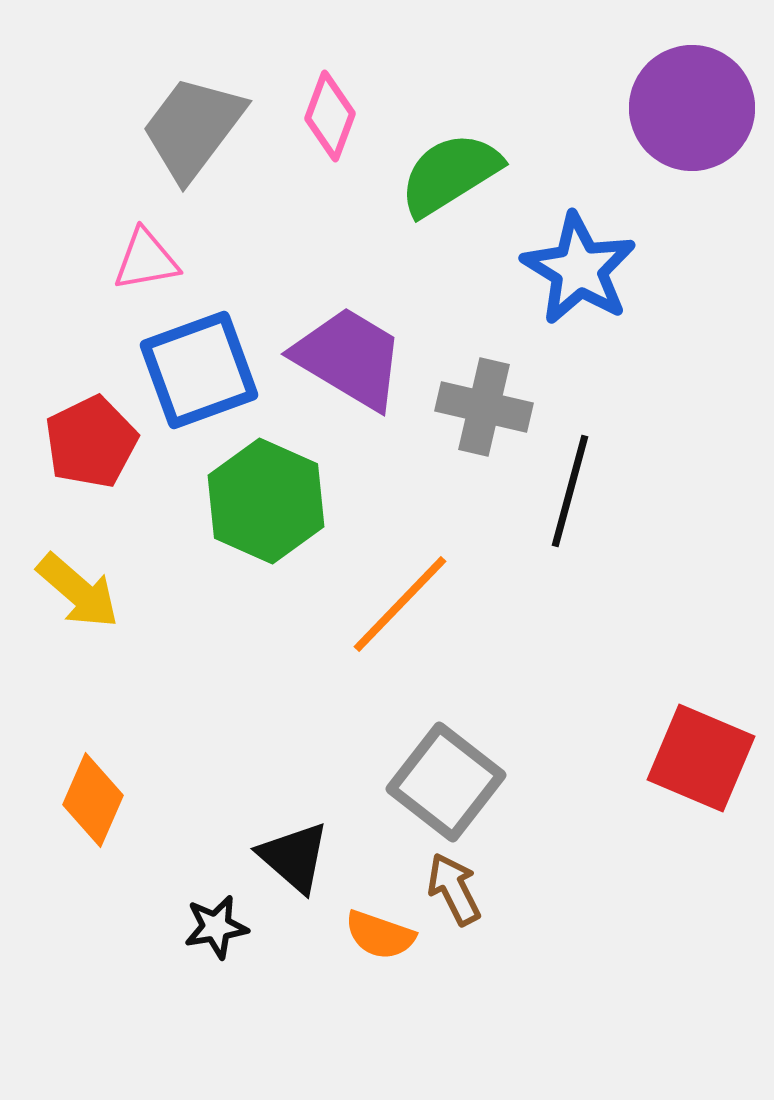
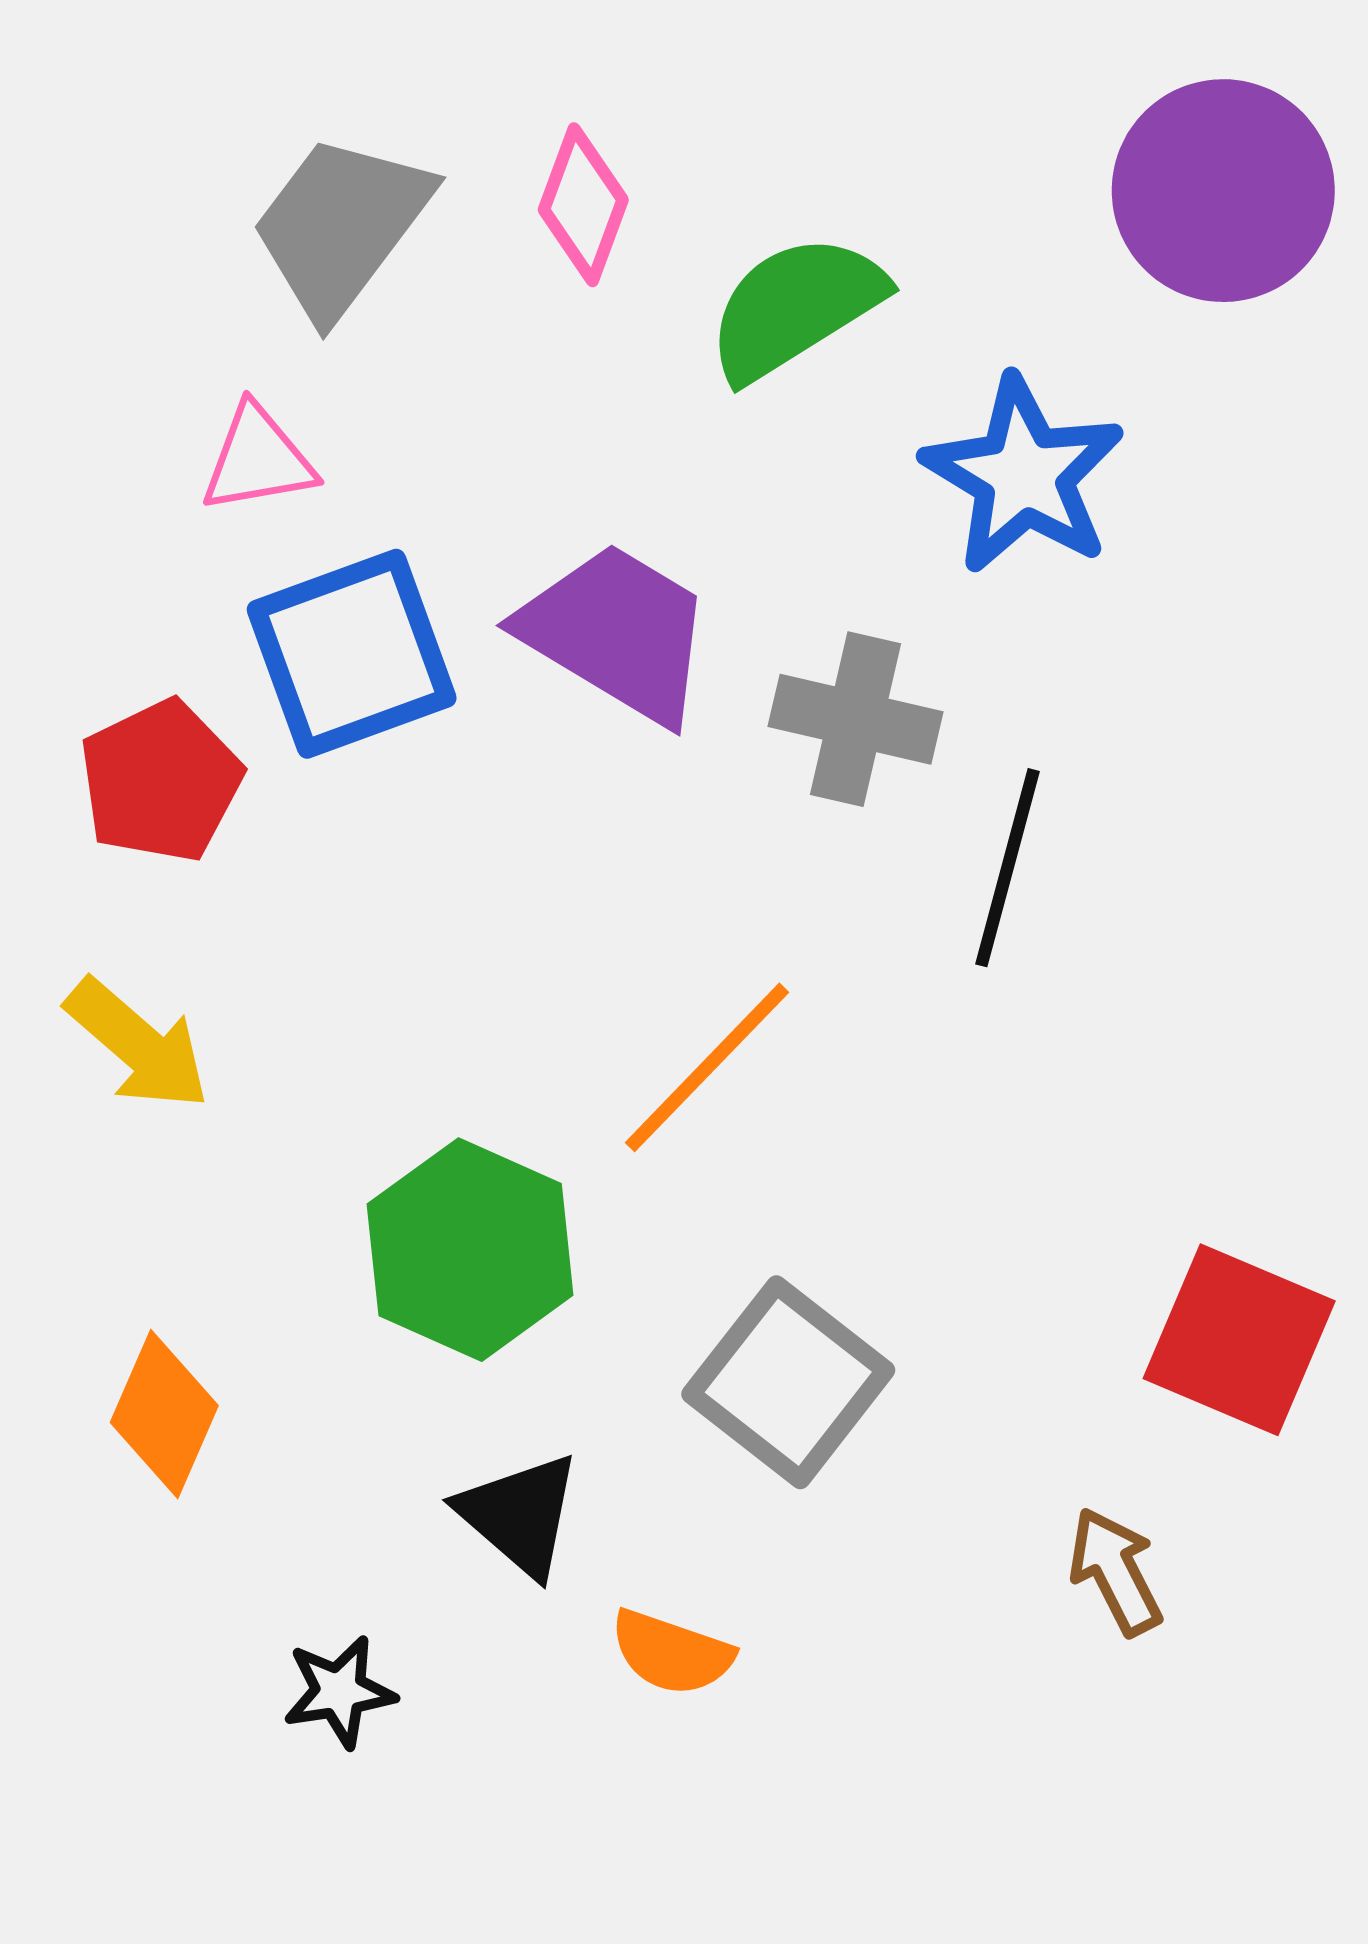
green hexagon: (266, 501) -> (470, 1250), moved
brown arrow: (454, 889) -> (1115, 1571), moved
black star: (216, 927) -> (339, 1692), moved

